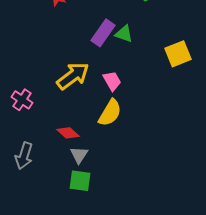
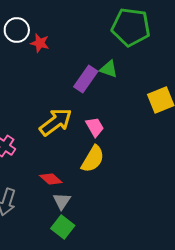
green triangle: (124, 34) -> (109, 69), moved
green square: (80, 181) -> (63, 227), turned 30

